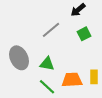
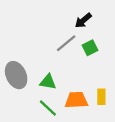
gray line: (51, 30) -> (66, 43), moved

